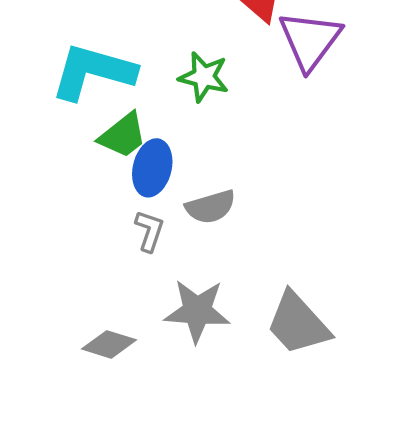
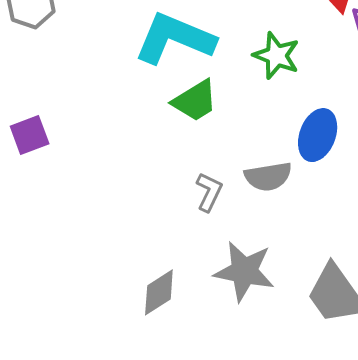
blue ellipse: (152, 168) -> (318, 135), moved
gray diamond: (109, 344) -> (159, 292), turned -57

